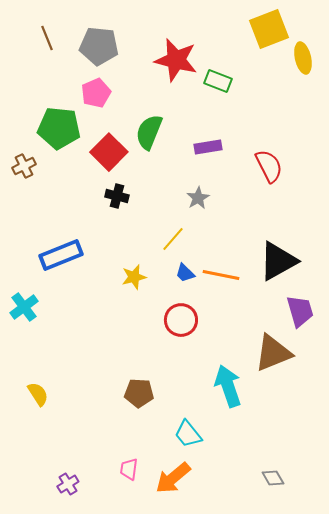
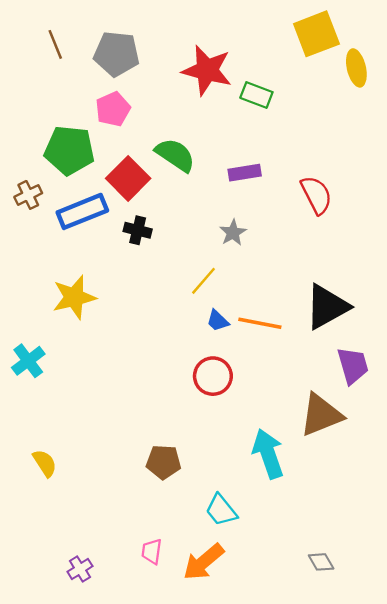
green semicircle: (149, 132) -> (175, 155), turned 102
blue rectangle: (61, 255) -> (82, 211), moved
yellow star: (134, 277) -> (74, 297), moved, size x1.5

